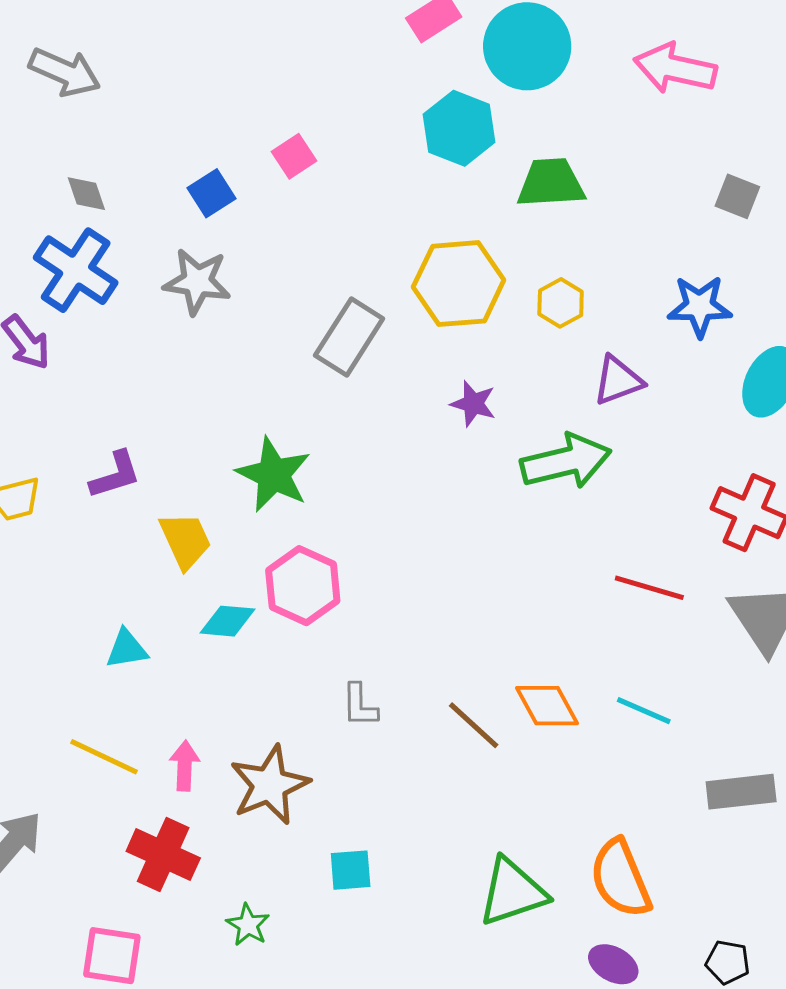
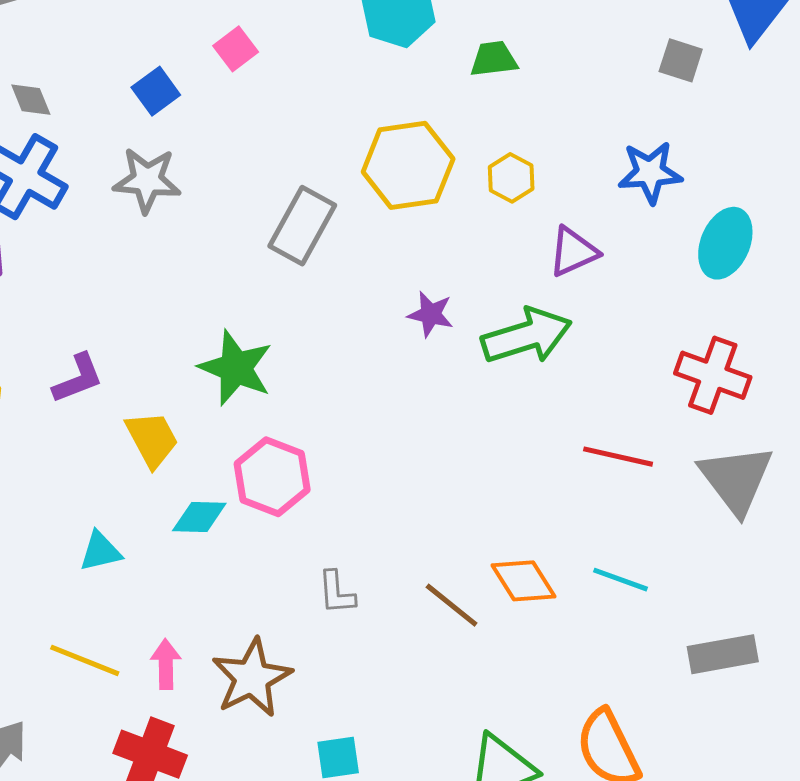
green trapezoid: (551, 183) -> (494, 59), size x0.7
purple star: (473, 404) -> (431, 314), moved

